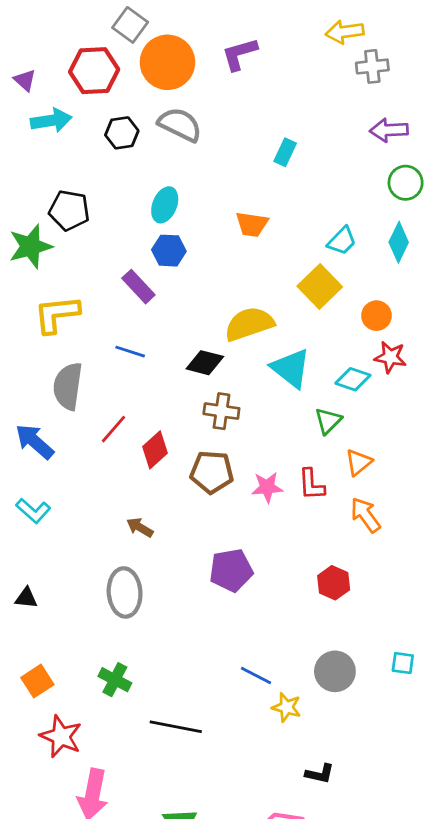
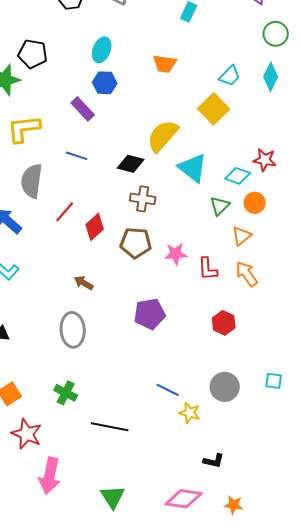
orange circle: (376, 316) -> (255, 203), moved
yellow semicircle: (249, 324) -> (163, 136), turned -30
red L-shape: (311, 484) -> (208, 269), moved

